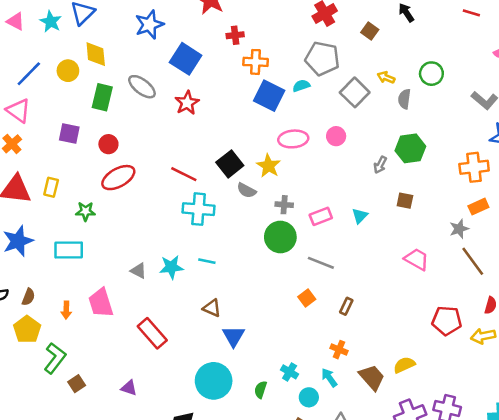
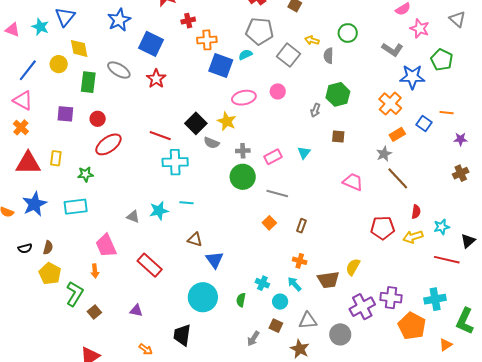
orange cross: (474, 167) -> (390, 104), turned -35
orange arrow: (66, 310) -> (95, 271), moved
yellow semicircle: (404, 365) -> (353, 267), turned -30
brown trapezoid: (372, 377) -> (328, 280), turned 130

